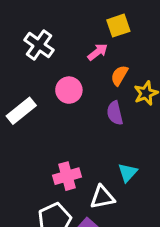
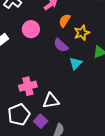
purple semicircle: (115, 113) -> (61, 45), turned -35
cyan triangle: (128, 172) -> (76, 63), moved

